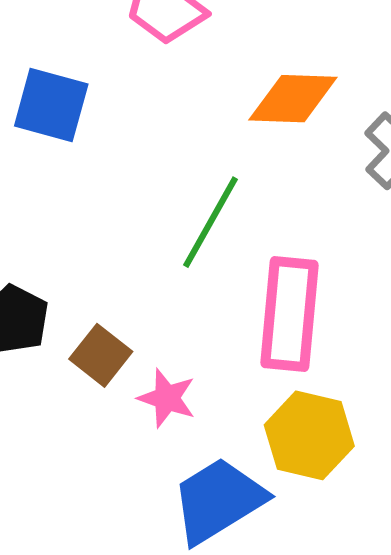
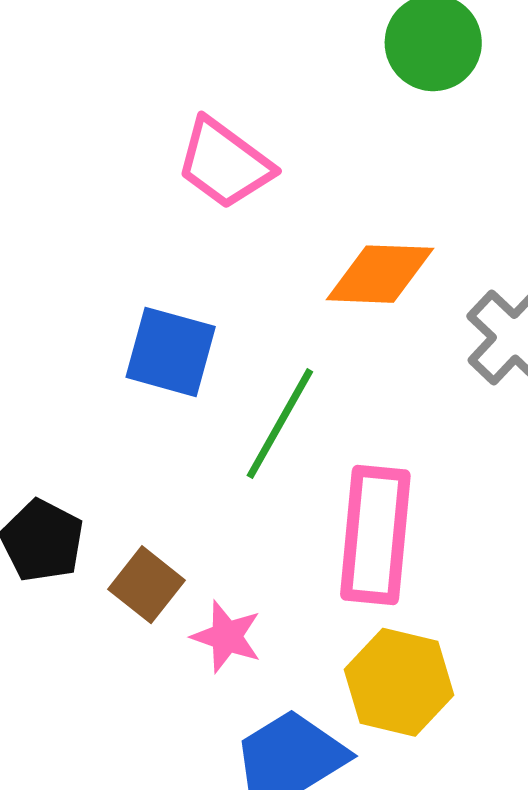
blue square: (51, 105) -> (171, 352), moved

